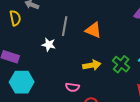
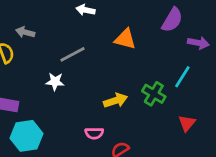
gray line: (65, 26) -> (73, 54), turned 60
orange triangle: (93, 30) -> (125, 39), moved

